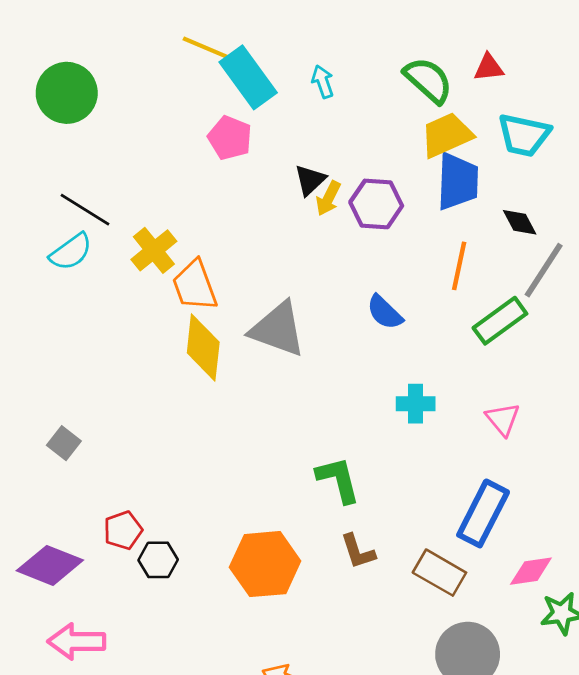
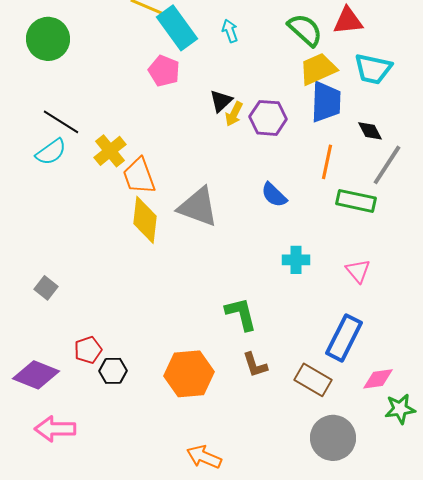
red triangle: (489, 68) -> (348, 21), size x1.4
green rectangle: (500, 321) -> (356, 201), turned 48

